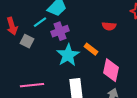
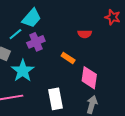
cyan star: (68, 55) -> (23, 71), moved

